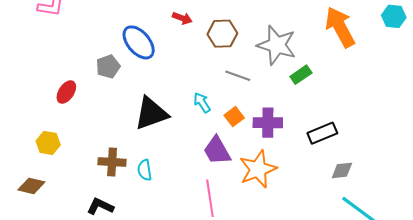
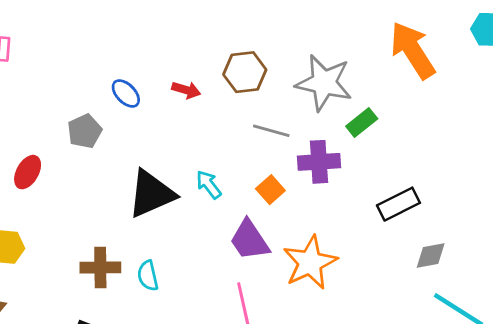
red arrow: (182, 18) -> (186, 90), moved
blue ellipse: (139, 42) -> (126, 93), size x0.6
cyan arrow: (202, 103) -> (209, 185), moved
purple cross: (268, 123) -> (319, 162), moved

